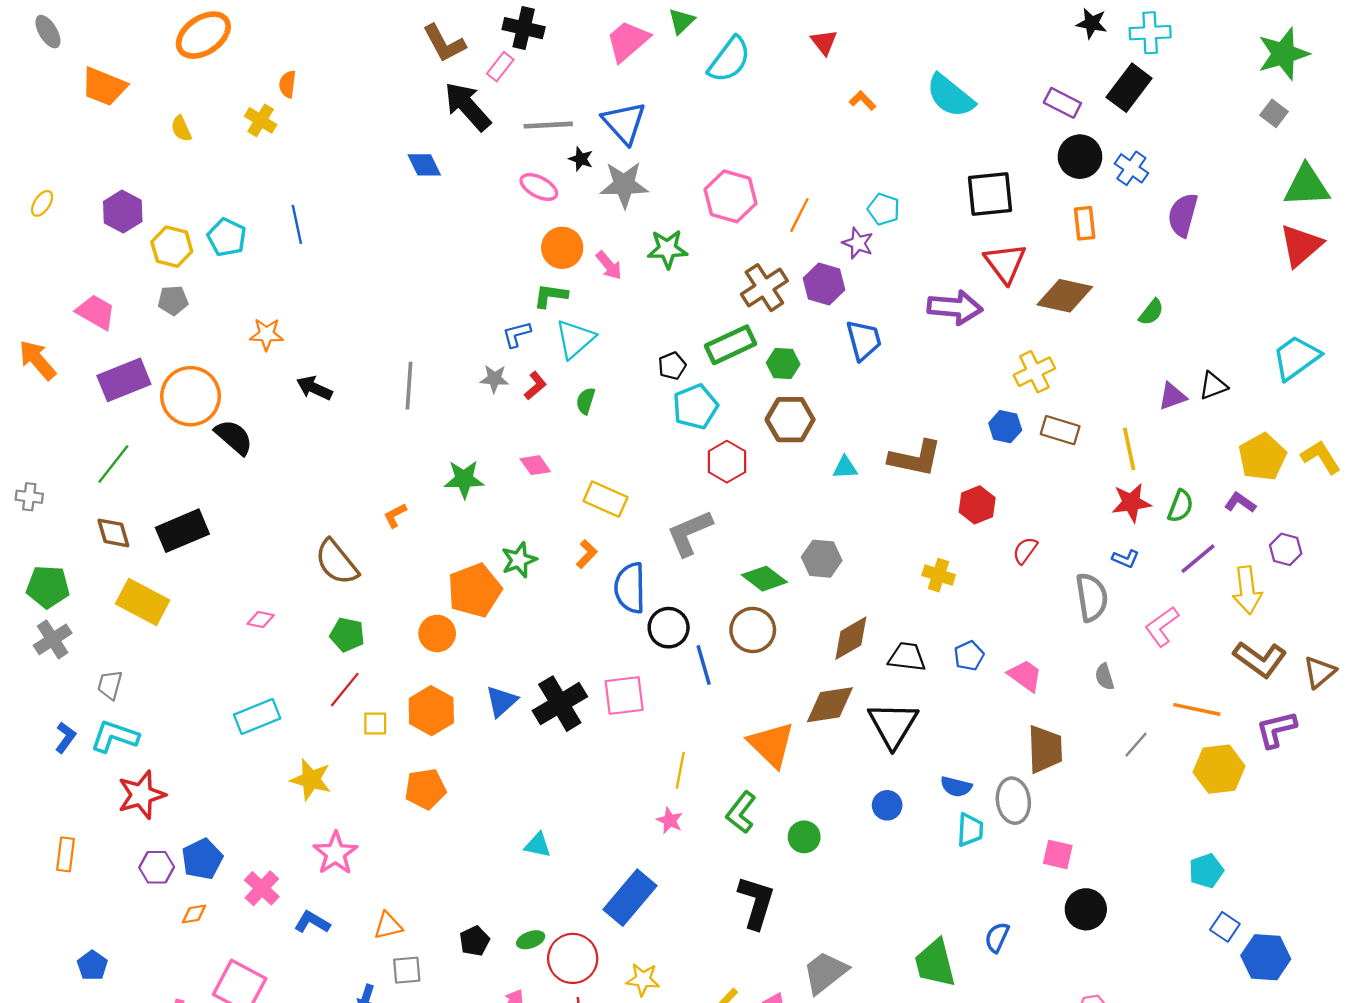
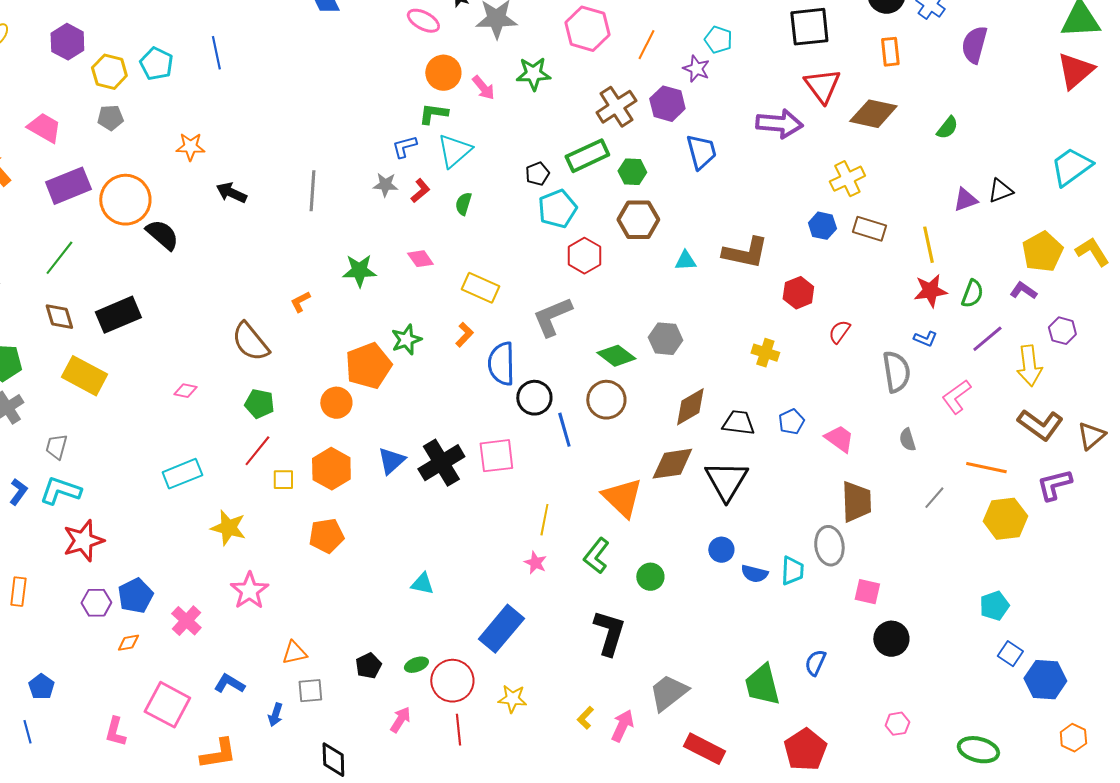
blue semicircle: (956, 787) -> (754, 574), moved
blue L-shape: (312, 922) -> (229, 684), moved

